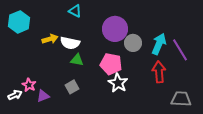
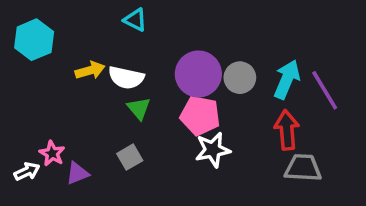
purple circle: (115, 29) -> (198, 74), moved
green triangle: (77, 60) -> (139, 108), turned 40
white star: (118, 83) -> (213, 150), turned 30
gray trapezoid: (181, 99) -> (303, 168), moved

